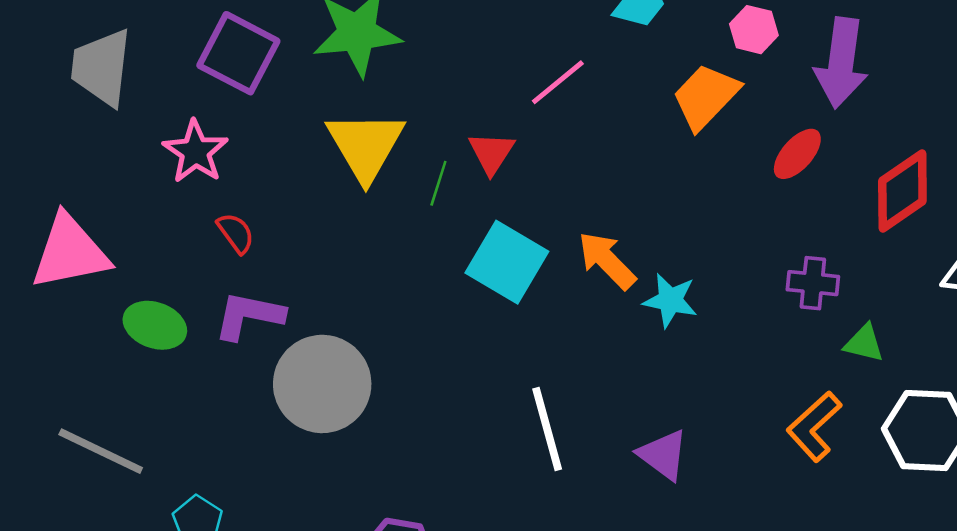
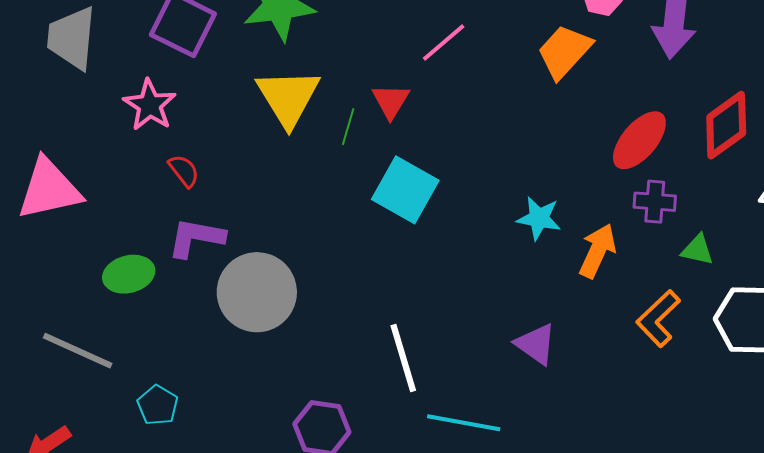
red ellipse: (797, 154) -> (639, 140), moved, size x1.4
orange arrow: (607, 260) -> (597, 251), moved, turned 70
green ellipse: (155, 325) -> (129, 274), moved, turned -33
white line: (547, 429) -> (403, 358), moved

